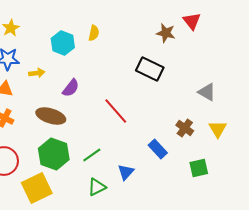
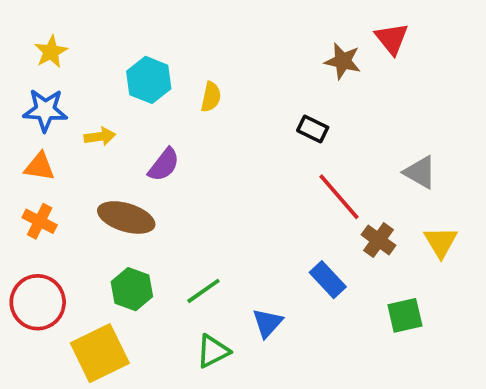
yellow semicircle: (94, 33) -> (211, 97), moved
black rectangle: (150, 69) -> (313, 129), size x0.6
red line: (116, 111) -> (339, 197), moved
green hexagon: (54, 154) -> (132, 289), size x0.7

